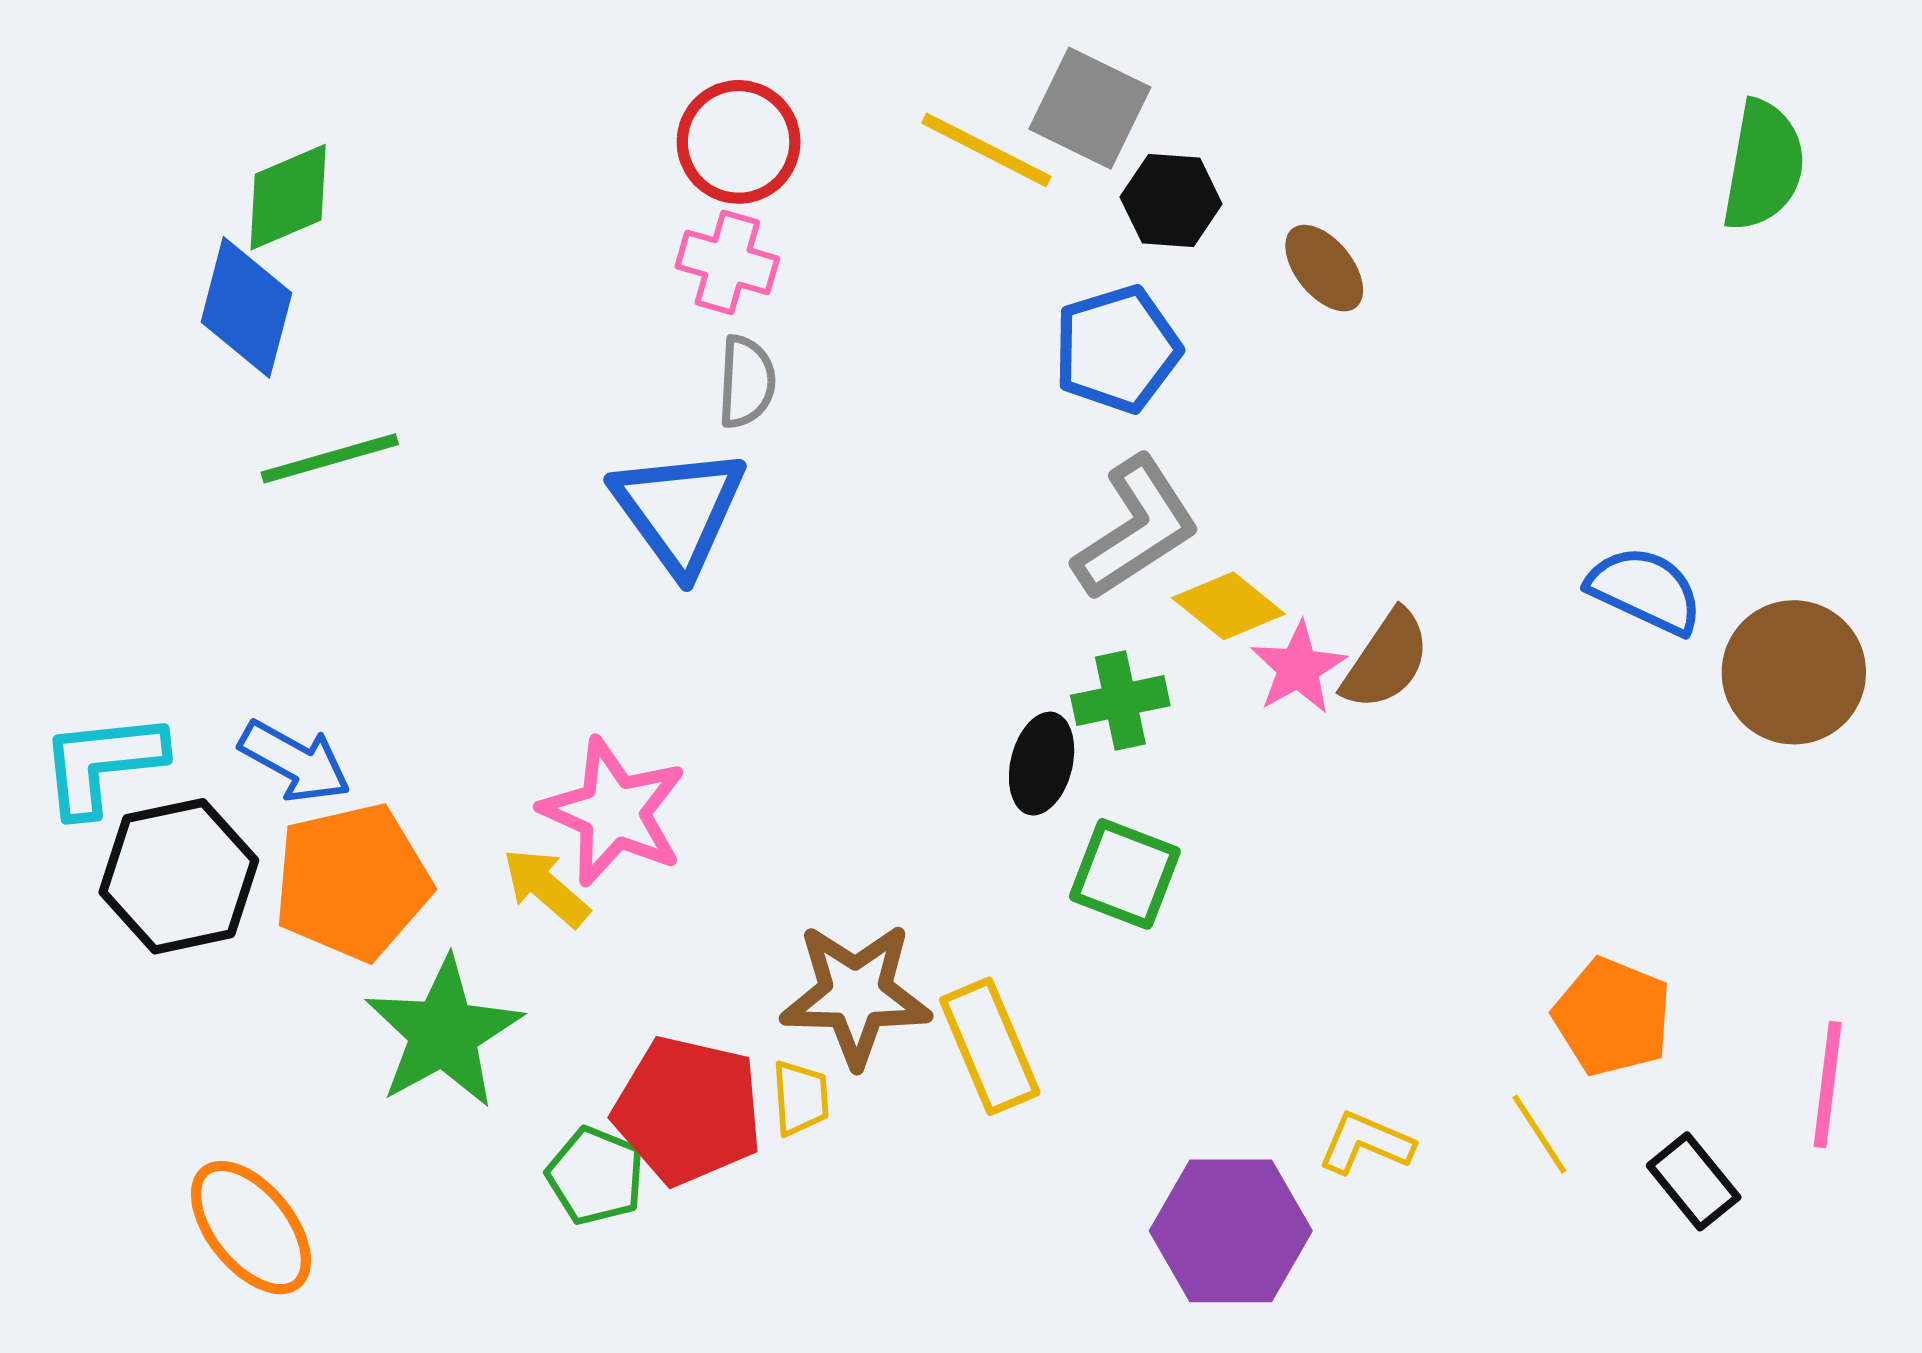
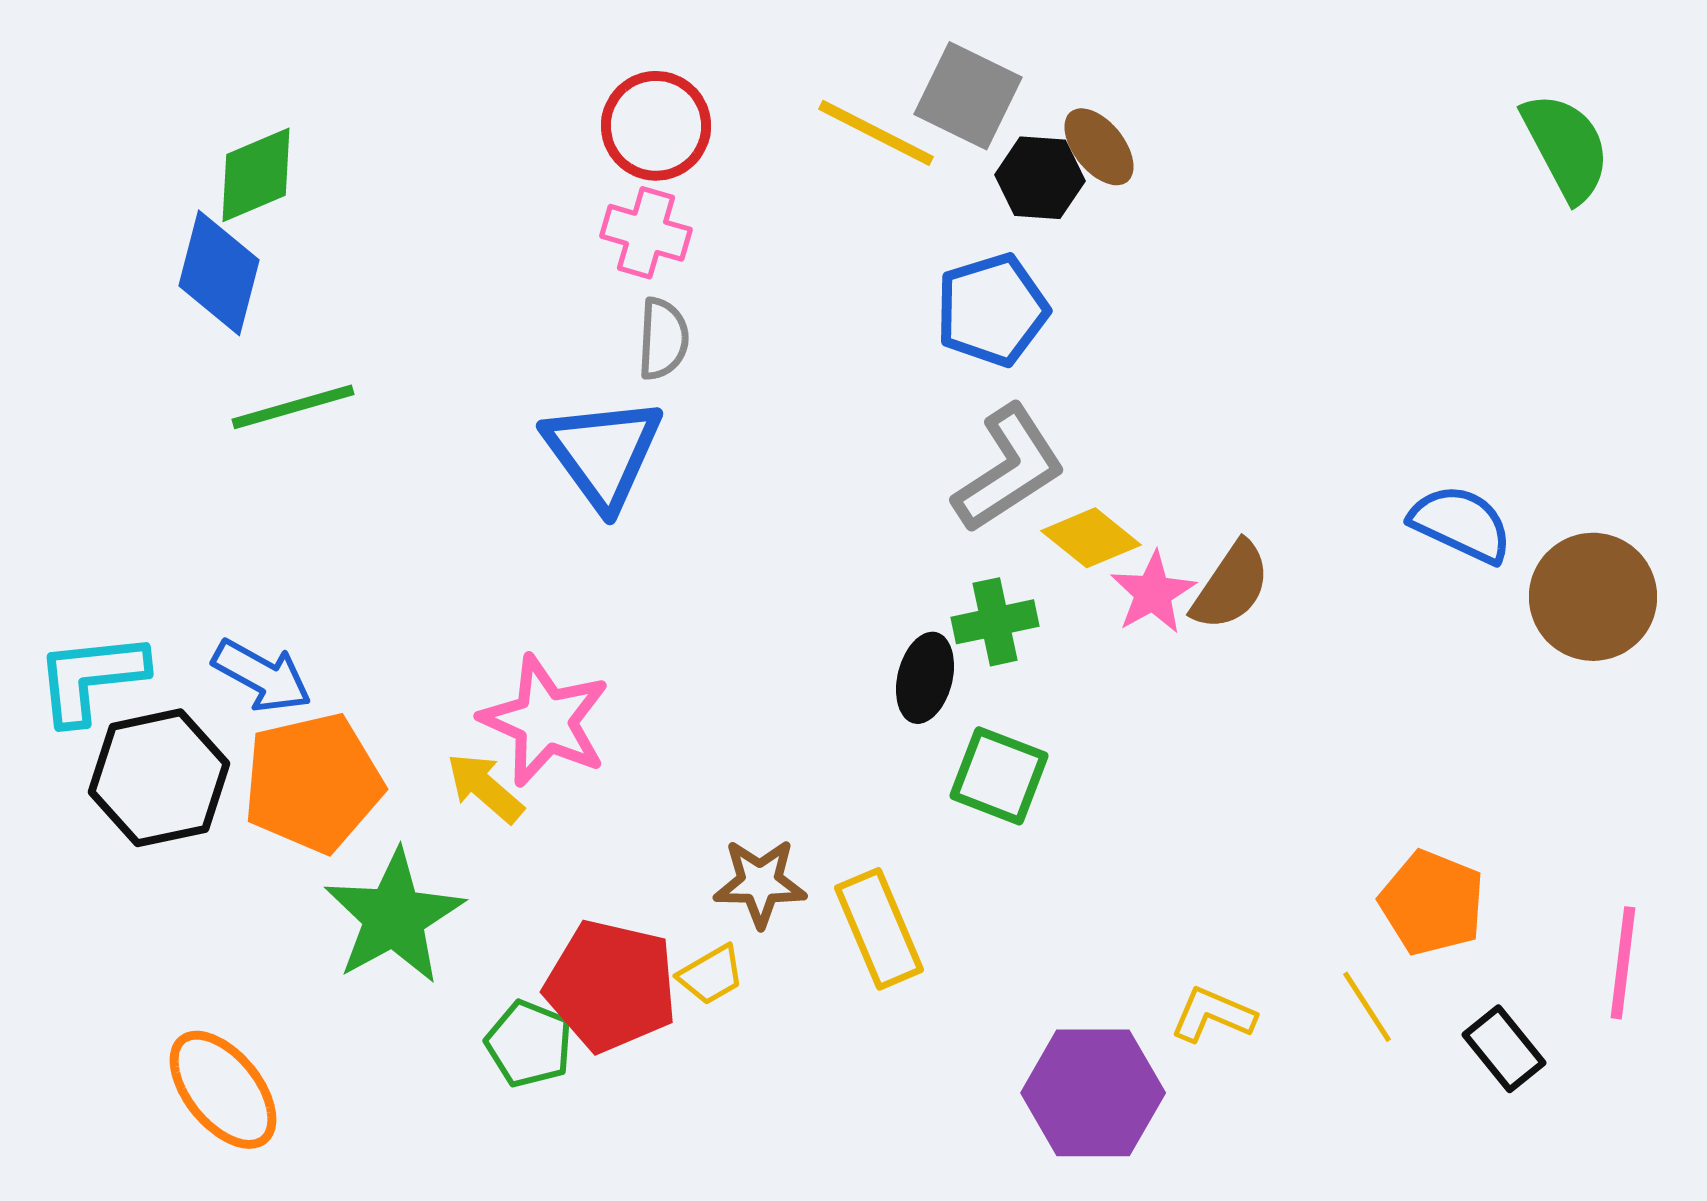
green semicircle: (1763, 166) -> (1566, 147), turned -38
brown ellipse: (1324, 268) -> (1099, 147), moved
brown star: (856, 994) -> (760, 883), size x0.7
yellow trapezoid: (801, 1098) -> (711, 975), turned 64

